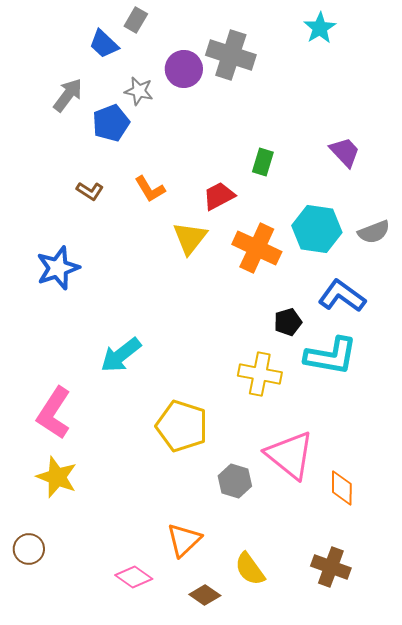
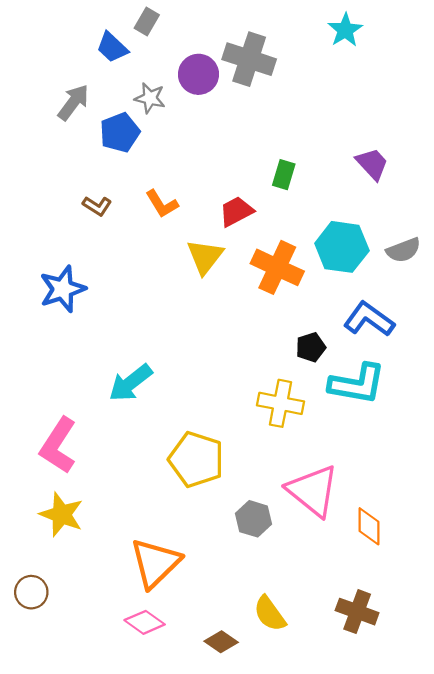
orange triangle: (184, 540) -> (155, 563), moved, size x1.4

